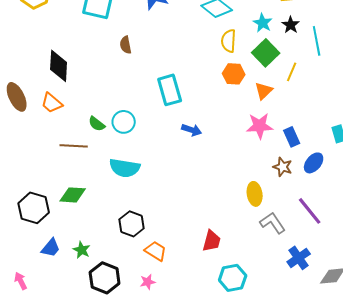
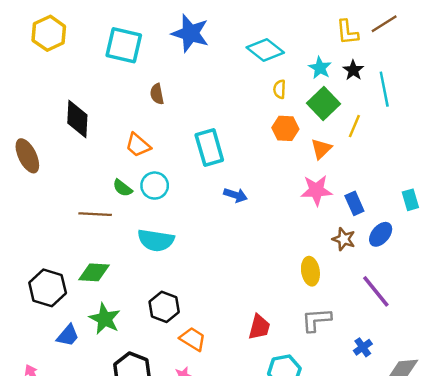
yellow semicircle: (229, 41) -> (280, 89), size x0.7
orange trapezoid: (52, 103) -> (138, 145), moved
gray L-shape: (273, 223) -> (316, 320), moved, turned -60
green star: (82, 250) -> (105, 319), moved, size x1.5
blue cross: (299, 258) -> (363, 347), size x0.7

